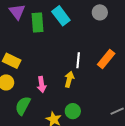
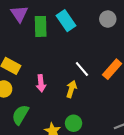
white line: (78, 60) -> (82, 69), turned -49
pink arrow: (42, 84) -> (41, 83), moved

